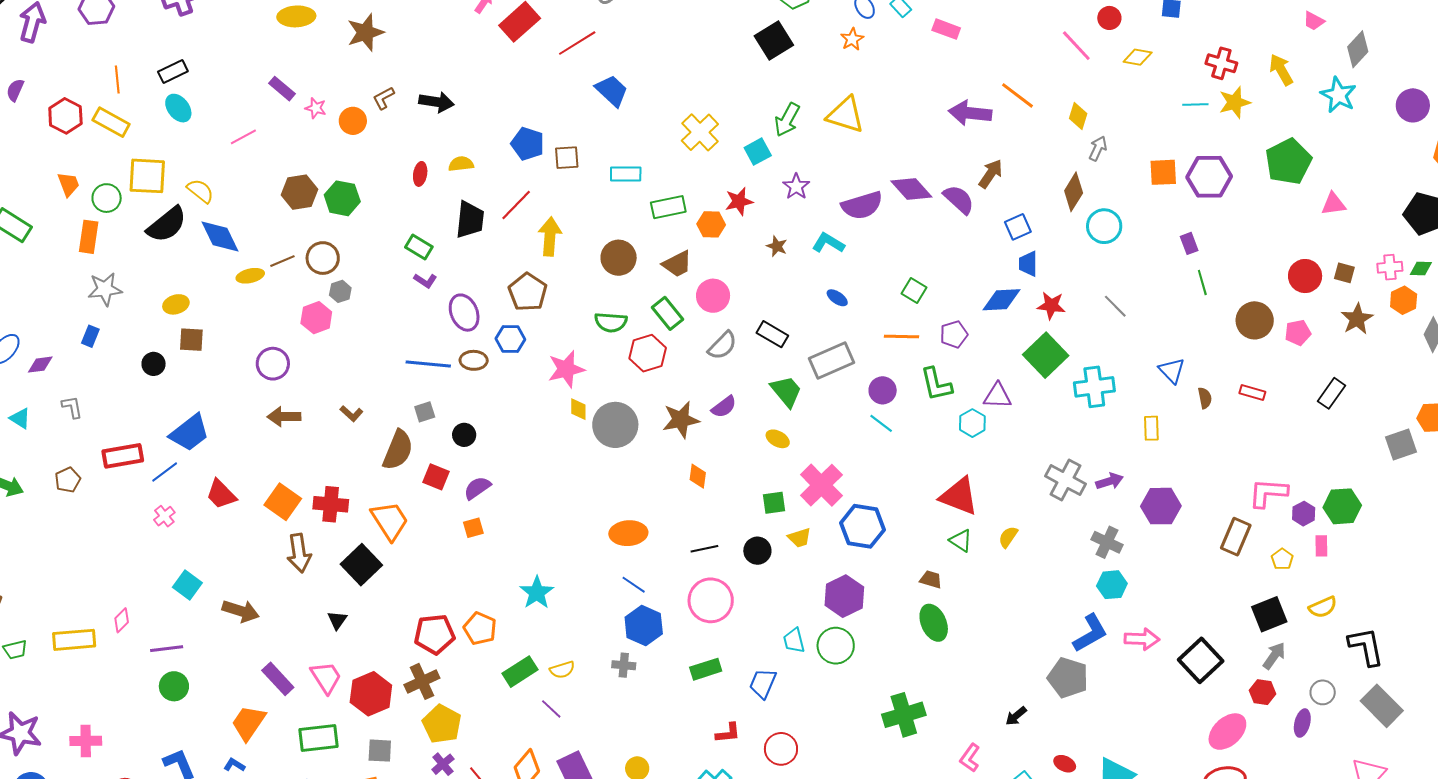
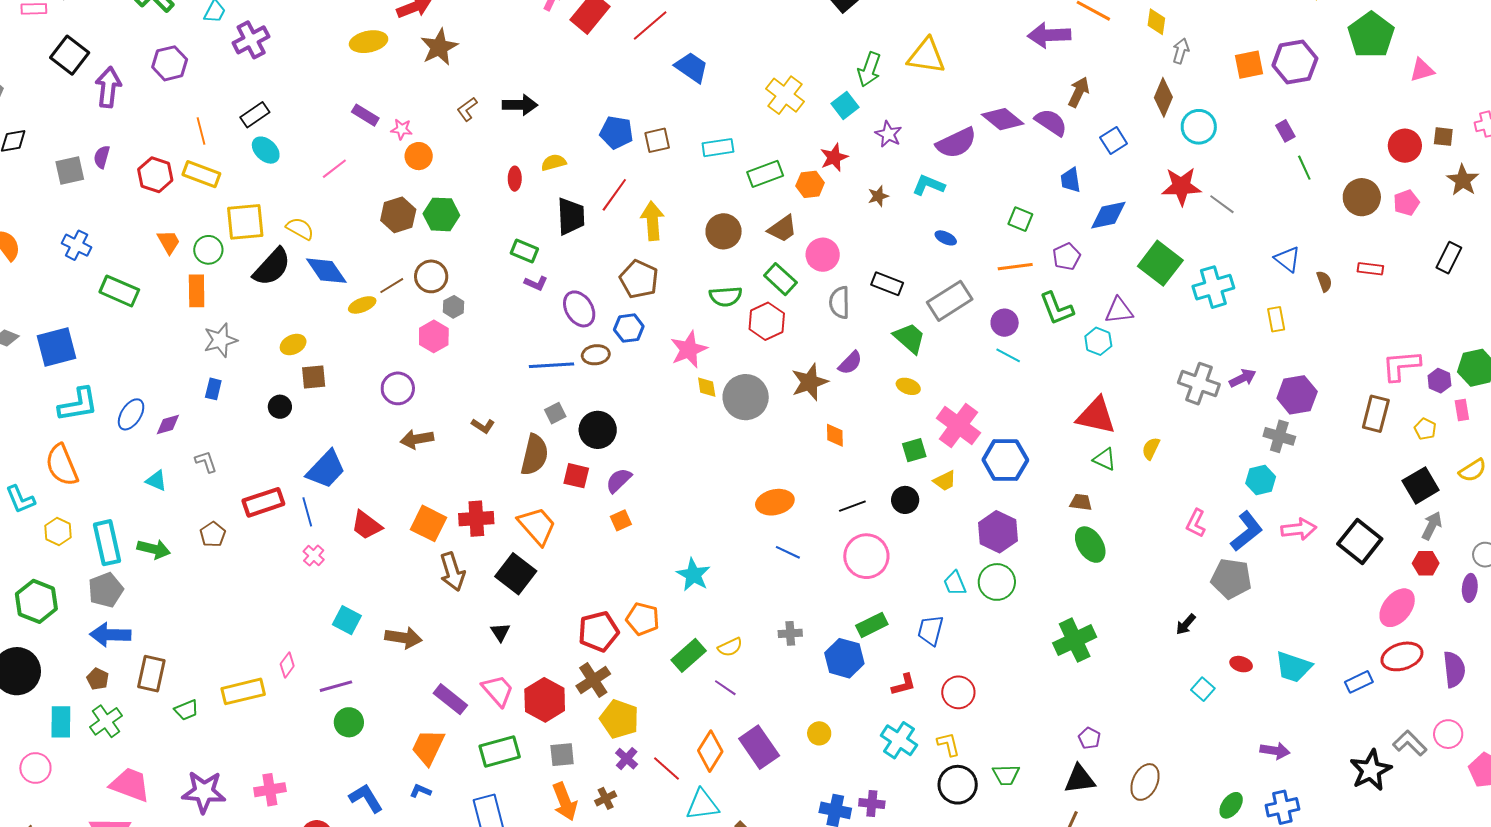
orange circle: (353, 121) -> (419, 156), moved
brown star: (777, 246) -> (878, 196), turned -30
blue trapezoid: (1028, 264) -> (1071, 180), moved
red star: (1051, 305) -> (1181, 186), moved, size x1.4
gray semicircle: (722, 346) -> (839, 302), turned 144
black circle: (464, 435) -> (598, 430), size x1.6
blue line: (165, 472) -> (307, 512), turned -60
gray cross: (1107, 542) -> (1279, 436), moved
blue hexagon: (644, 626) -> (844, 658), moved
pink L-shape: (970, 758) -> (1196, 523), moved

